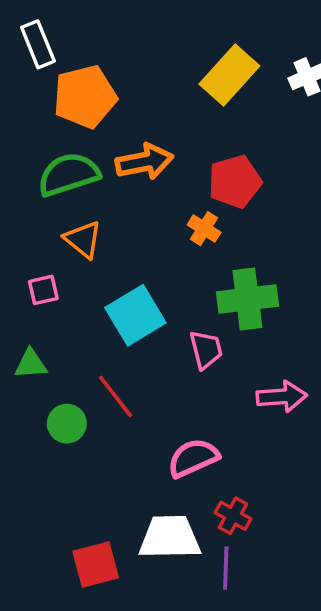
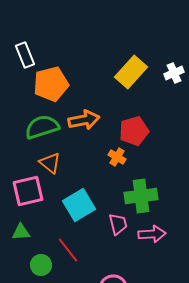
pink square: (43, 290) -> (28, 191), size x1.8
pink arrow: (282, 397) -> (152, 234), moved

